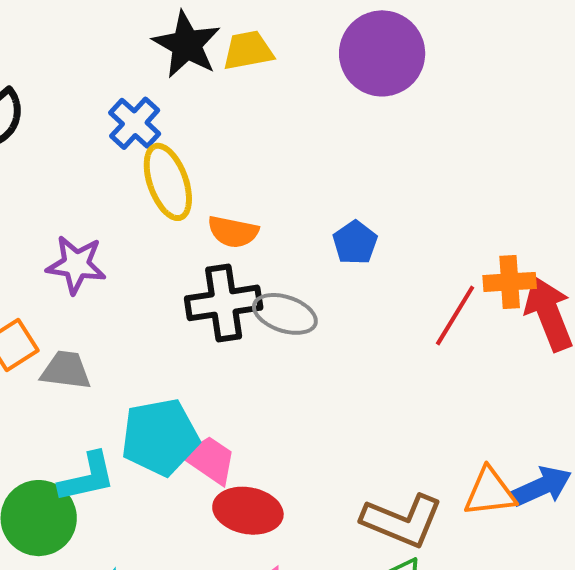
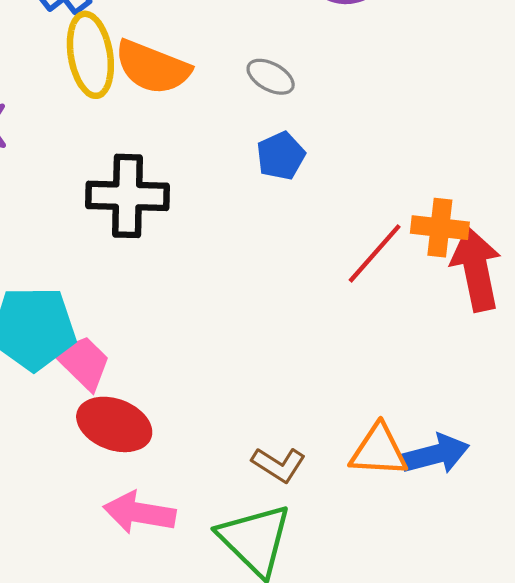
orange semicircle: (233, 232) -> (153, 67), moved, size x1.4
gray ellipse: (285, 314) -> (271, 77), moved, size x0.7
brown L-shape: (402, 521) -> (279, 465), size x0.6

